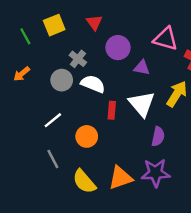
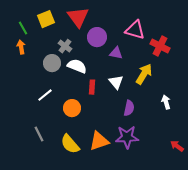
red triangle: (94, 23) -> (78, 17), size x1.6
orange arrow: (22, 74) -> (21, 47), moved, turned 120
white triangle: (142, 104) -> (116, 82), size x0.7
gray line: (53, 159) -> (39, 134), moved

